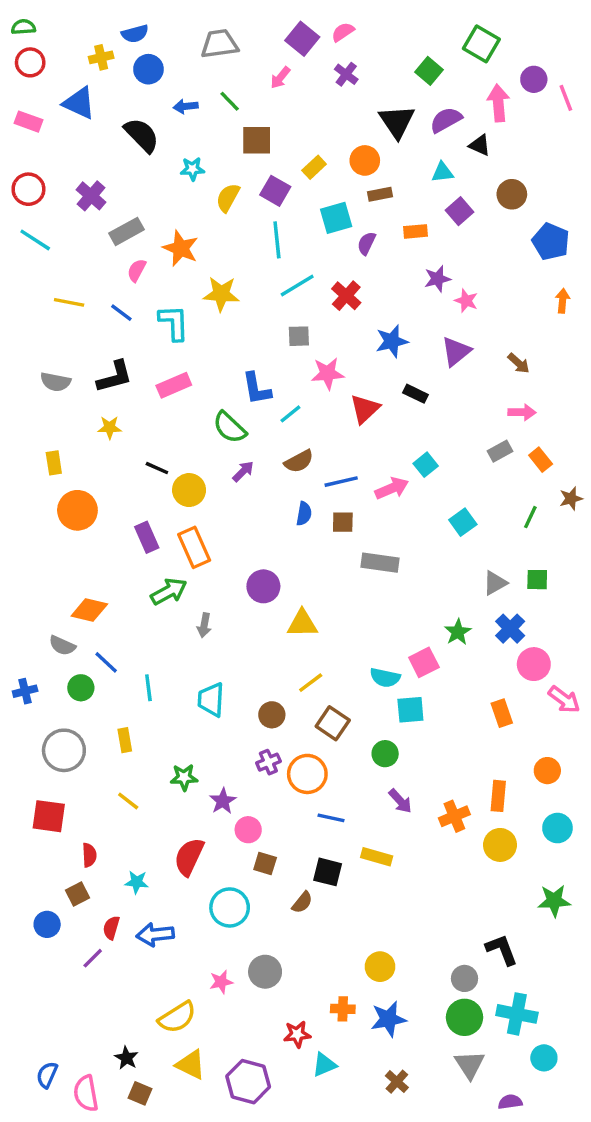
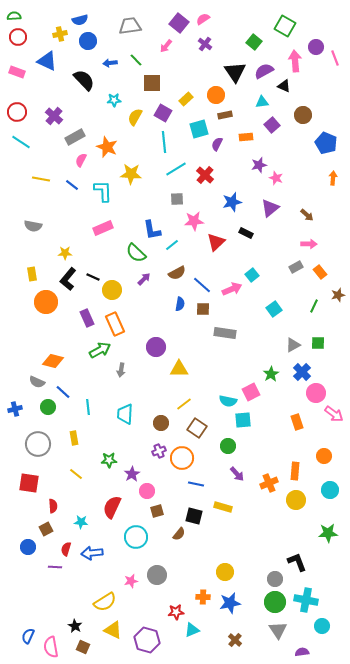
black L-shape: (115, 377) -> (68, 279), moved, turned 145
blue line: (341, 482) -> (202, 285), turned 54
brown square: (265, 864) -> (157, 511), turned -32
purple line: (93, 958) -> (55, 567), turned 48

